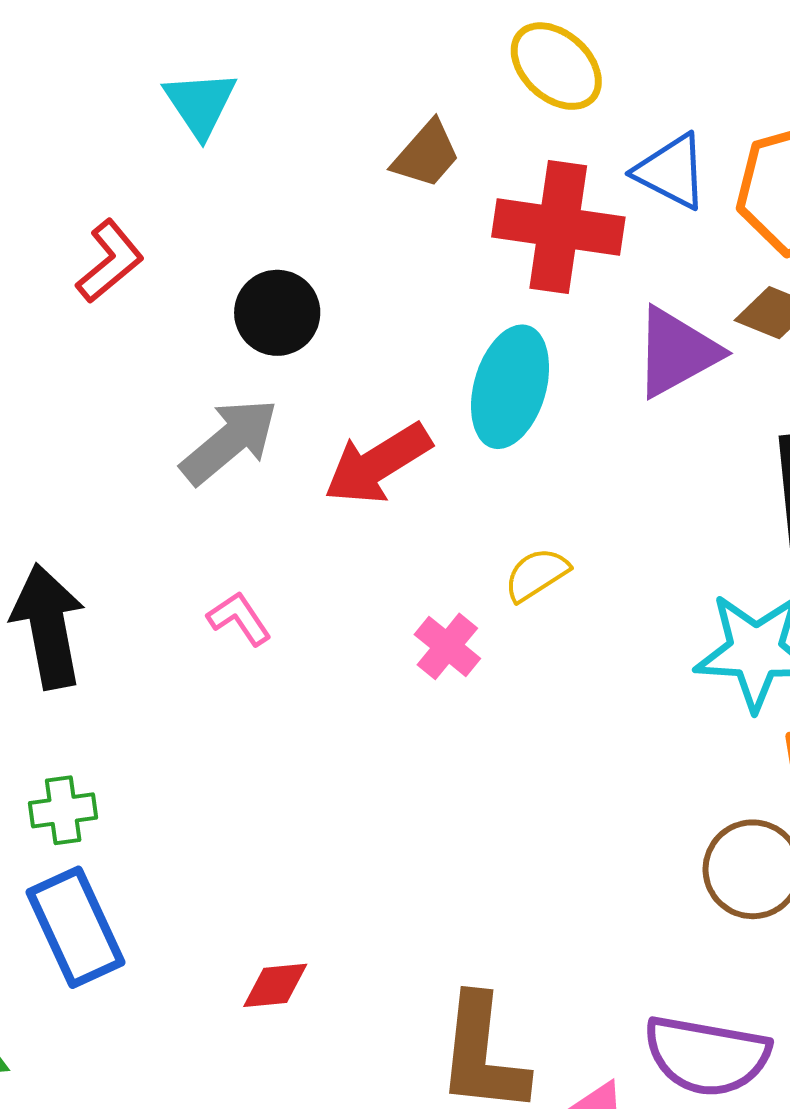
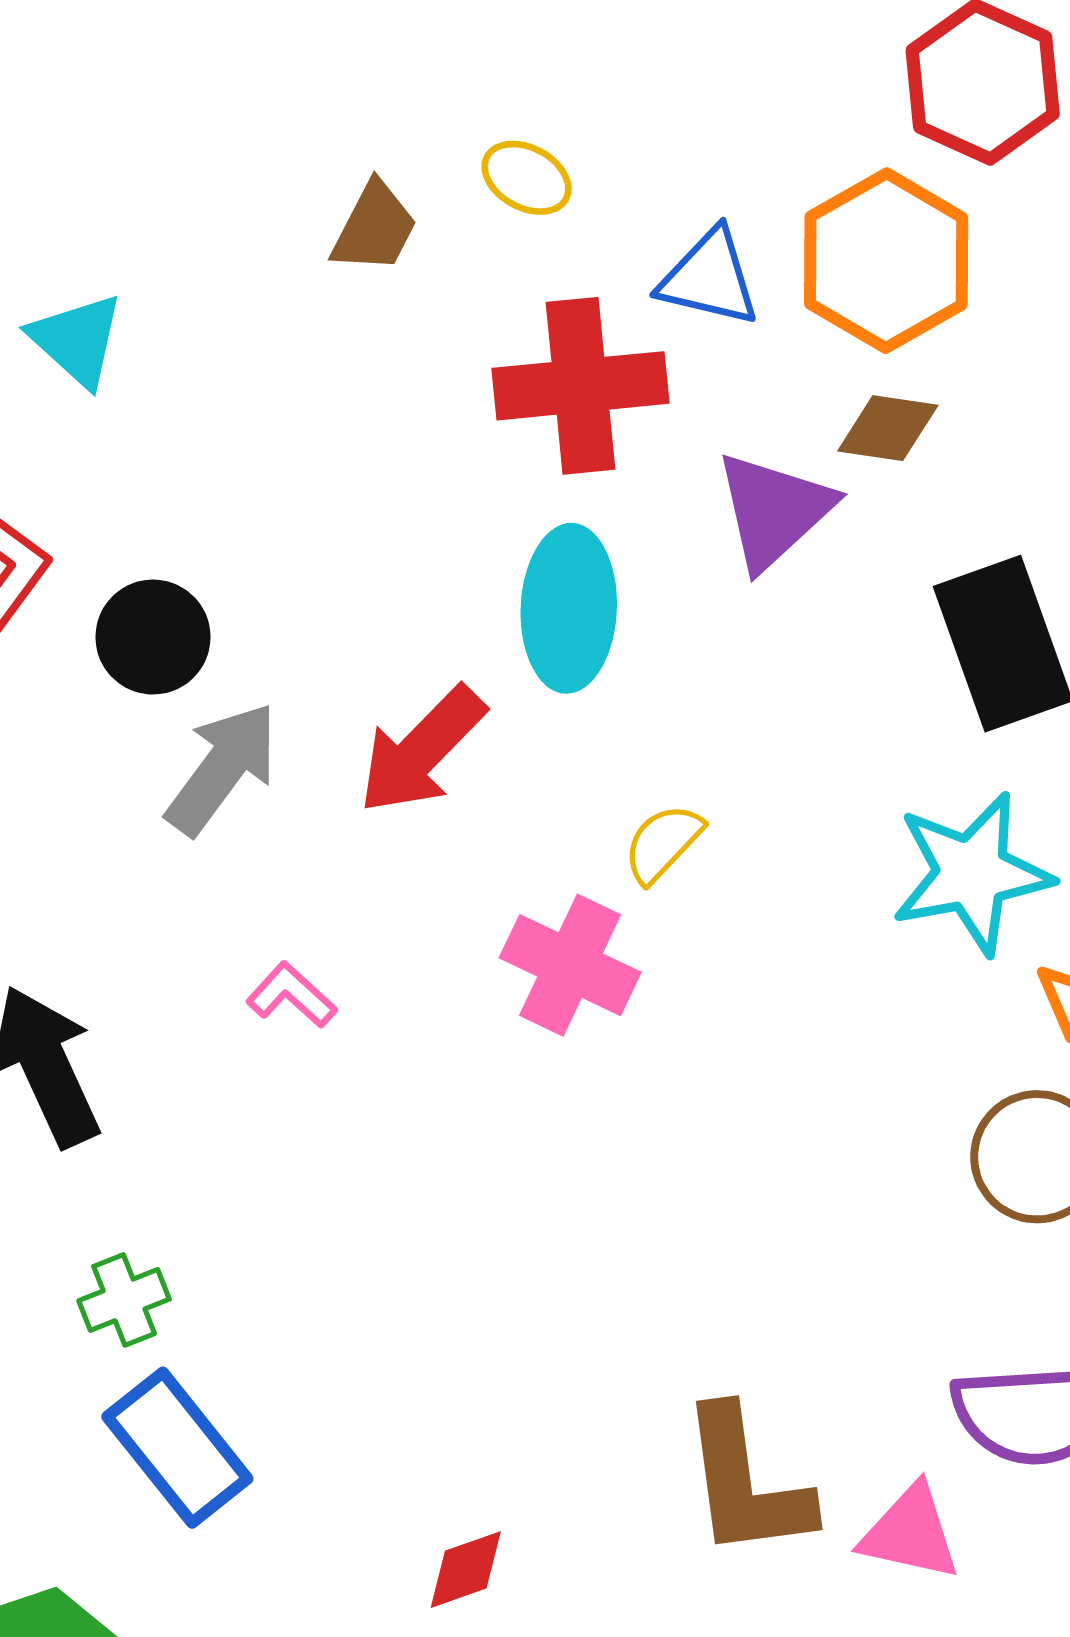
yellow ellipse: (556, 66) -> (527, 178), size x0.7
brown trapezoid: (426, 154) -> (374, 228), moved
black circle: (277, 313) -> (153, 637), moved
pink cross: (447, 646) -> (570, 965), size x1.5
red diamond: (275, 985) -> (466, 1570), moved

